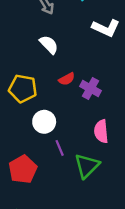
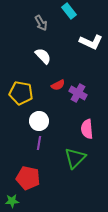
purple line: (60, 148) -> (39, 143), moved, turned 32
red pentagon: (23, 169) -> (28, 178), moved, turned -30

